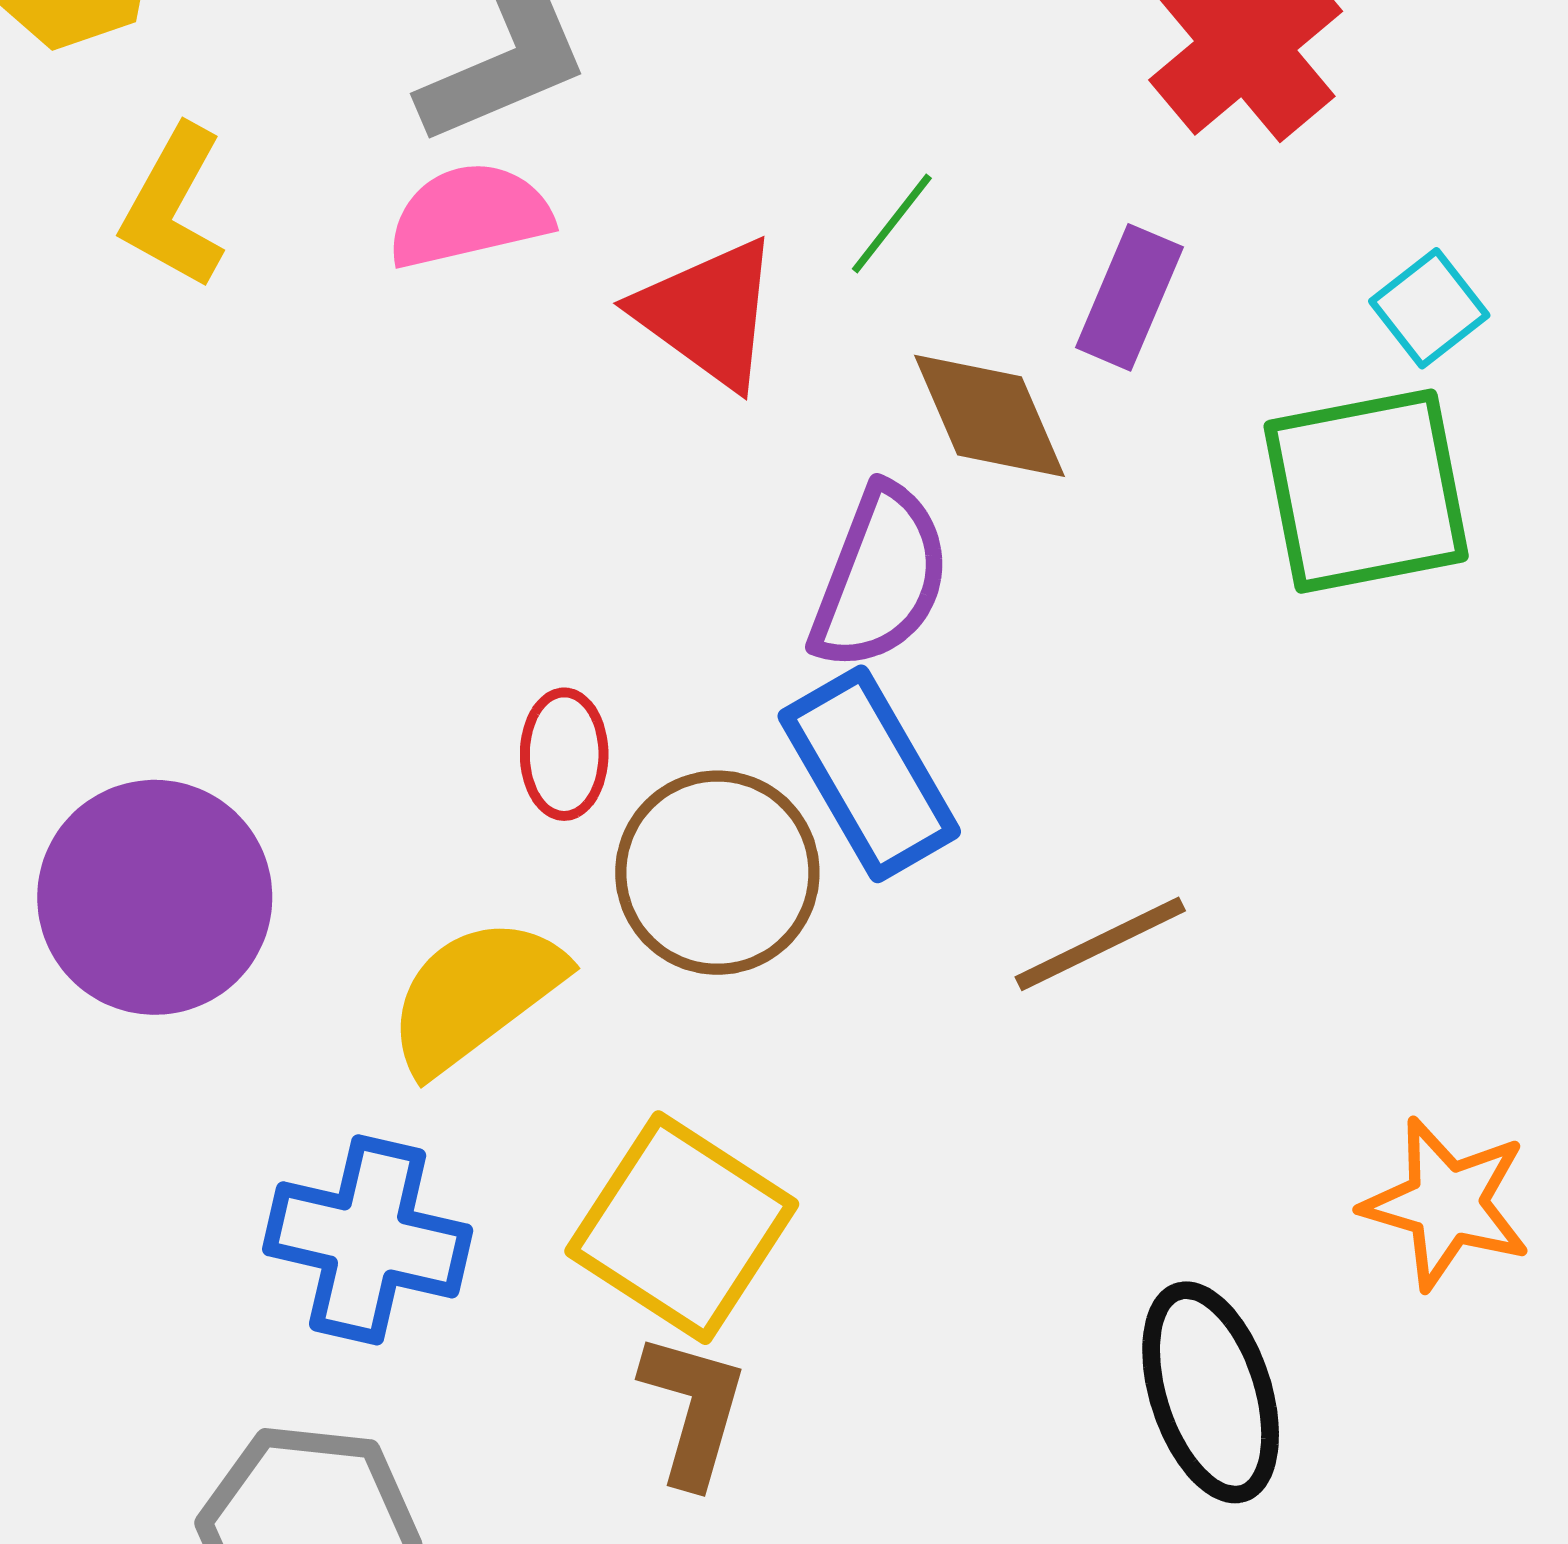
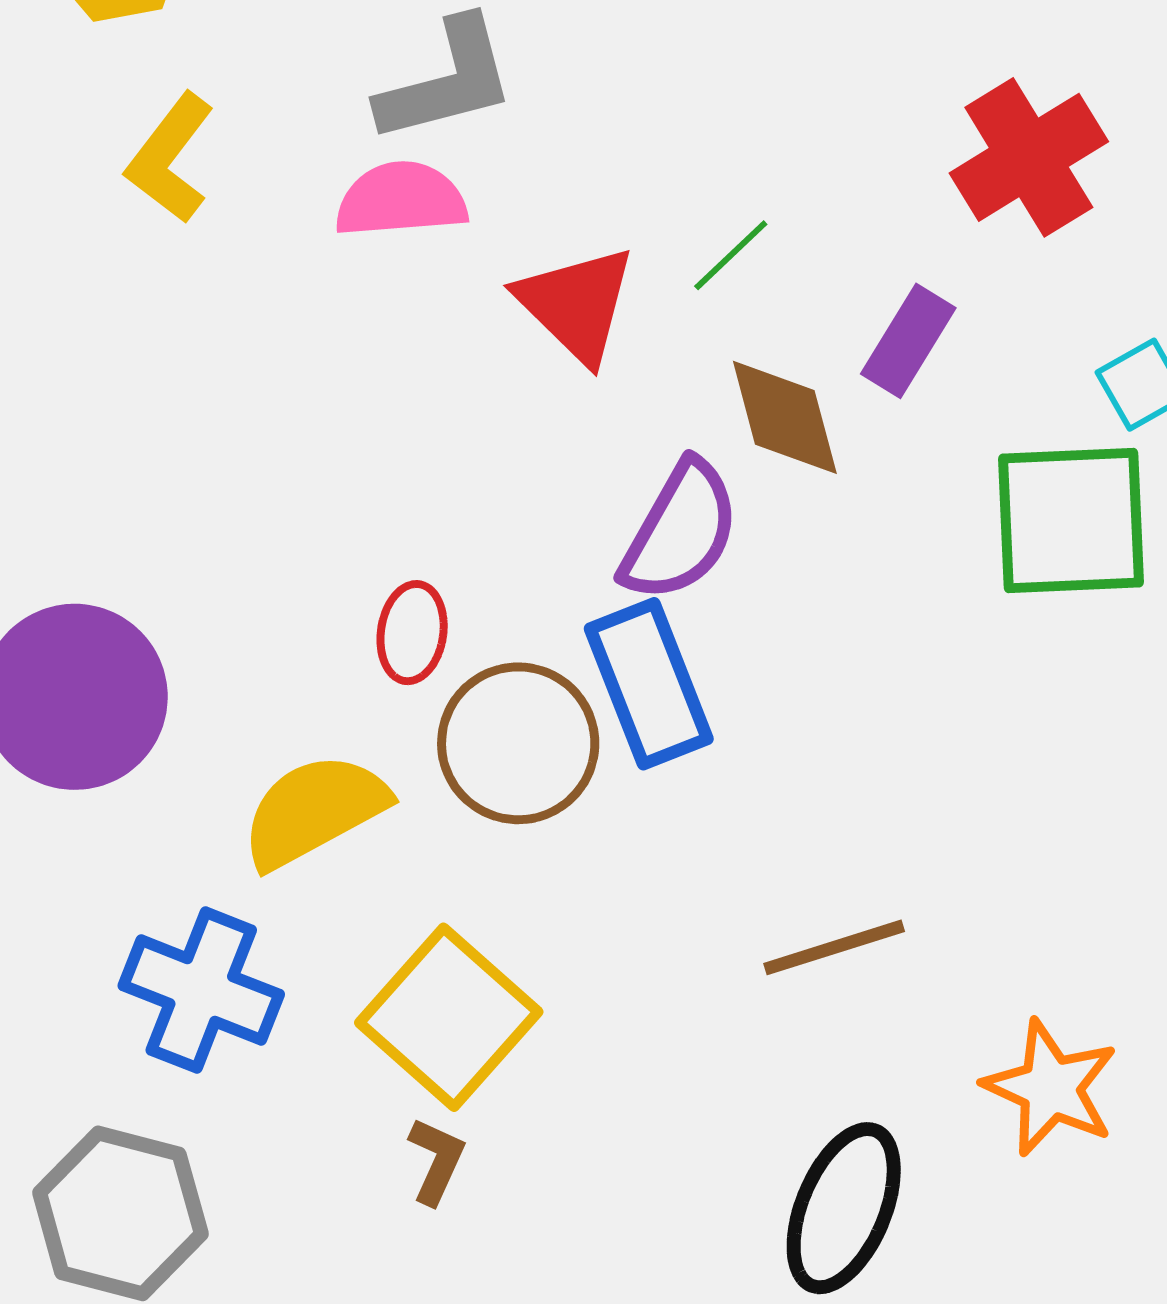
brown line: (1100, 944) -> (834, 947), moved
black ellipse: (1211, 1392) -> (844, 1208), turned 32
brown L-shape: (693, 1409) -> (436, 1161), size x0.7

